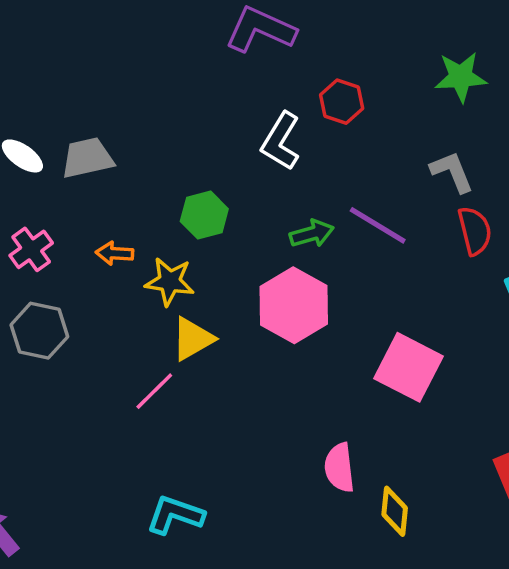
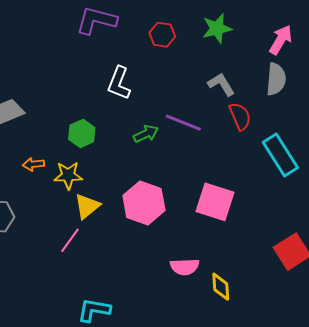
red hexagon: (342, 102) -> (162, 35), moved
pink hexagon: (294, 305) -> (144, 203), moved
pink semicircle: (339, 468) -> (185, 267), turned -76

